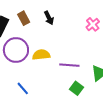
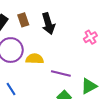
black arrow: (49, 18) -> (48, 24), size x1.5

